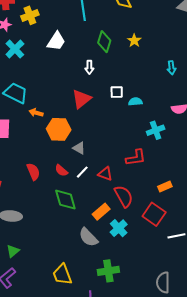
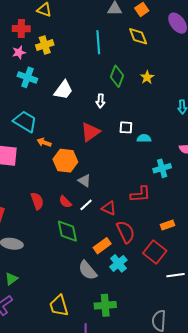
white trapezoid: (56, 41) -> (63, 90), moved
cyan cross: (15, 49) -> (27, 77), turned -30

